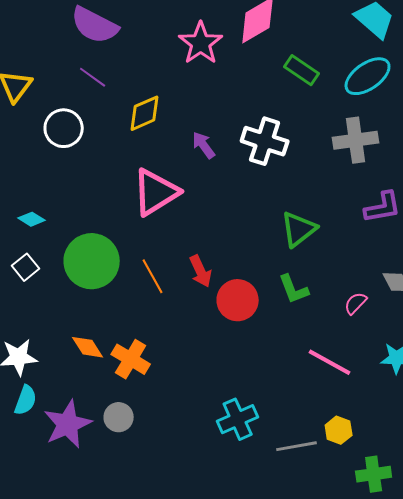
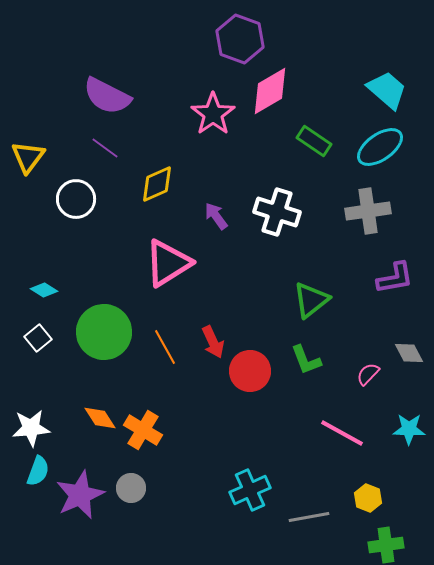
yellow hexagon: (339, 430) -> (368, 498), moved

